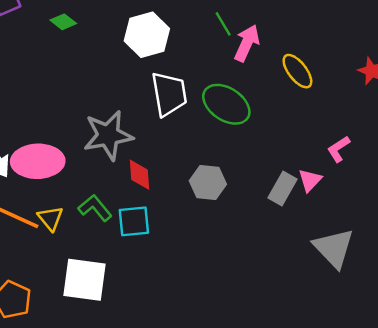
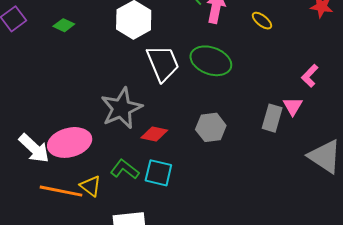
yellow ellipse: (297, 71) -> (262, 21), size x0.7
red diamond: (140, 175) -> (154, 134), turned -60
cyan square: (134, 221) -> (158, 173), turned 32

